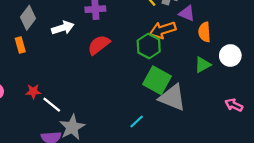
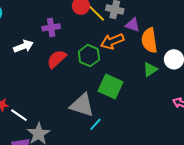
orange semicircle: (204, 32) -> (149, 40), size x1.4
green hexagon: (149, 46) -> (89, 56), moved
gray triangle: (172, 98) -> (82, 105), moved

